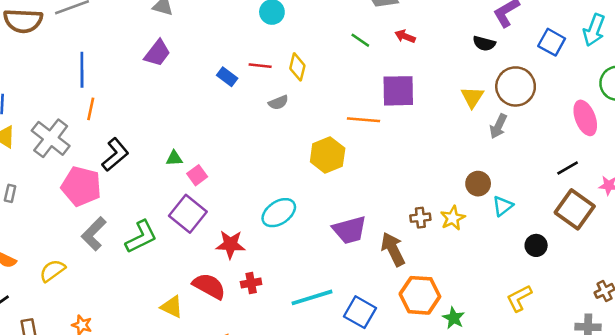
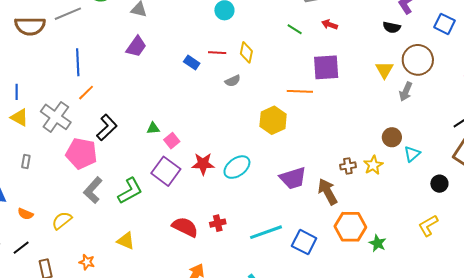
orange line: (91, 109) -> (86, 93), turned 36
red star: (231, 244) -> (203, 164), moved
yellow triangle: (172, 307) -> (126, 241), moved

